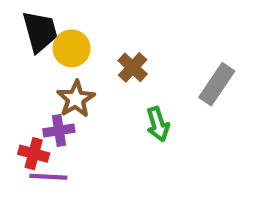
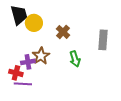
gray rectangle: (217, 84) -> (103, 40), turned -30
brown star: (76, 99) -> (41, 56), moved

